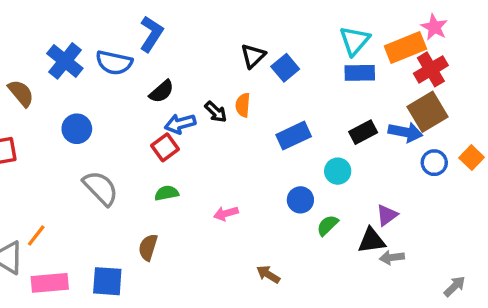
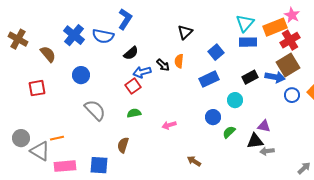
blue square: (285, 68) -> (216, 52), moved
purple triangle: (387, 215) -> (264, 126), turned 48
orange line: (36, 235) -> (57, 138), turned 40

